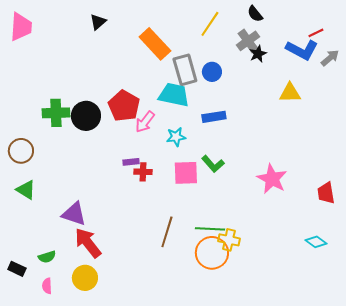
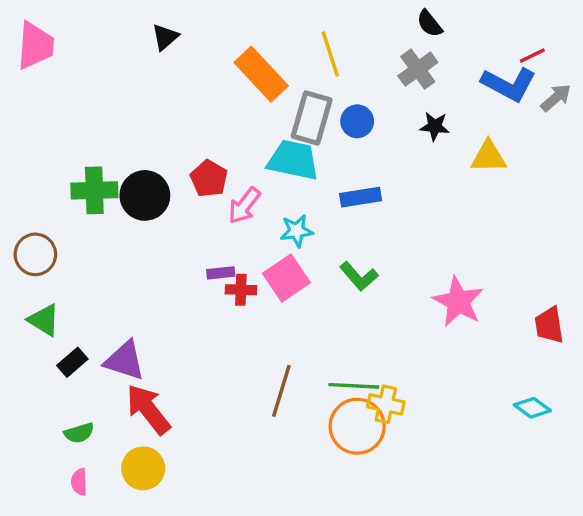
yellow line: (210, 24) -> (330, 54), moved, turned -52
black star: (258, 54) -> (435, 126), moved, turned 30
gray rectangle: (185, 70) -> (312, 118), turned 32
red pentagon: (124, 106) -> (209, 179), size x0.7
pink square: (186, 173) -> (286, 278), moved, turned -32
black rectangle: (17, 269) -> (72, 362), moved, turned -66

